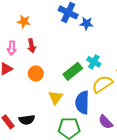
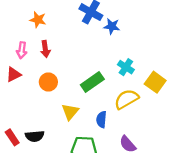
cyan cross: (94, 62) -> (126, 67), moved
blue semicircle: (82, 102) -> (101, 119), size x0.6

